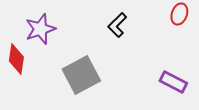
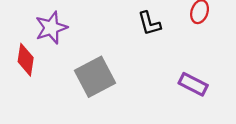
black L-shape: (117, 25) -> (149, 23), moved, turned -60

